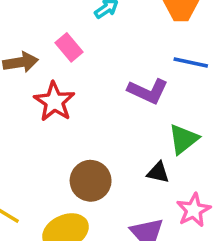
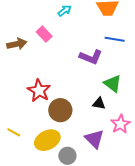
red star: (54, 102) -> (39, 91), moved
green triangle: (184, 139) -> (113, 84), turned -42

